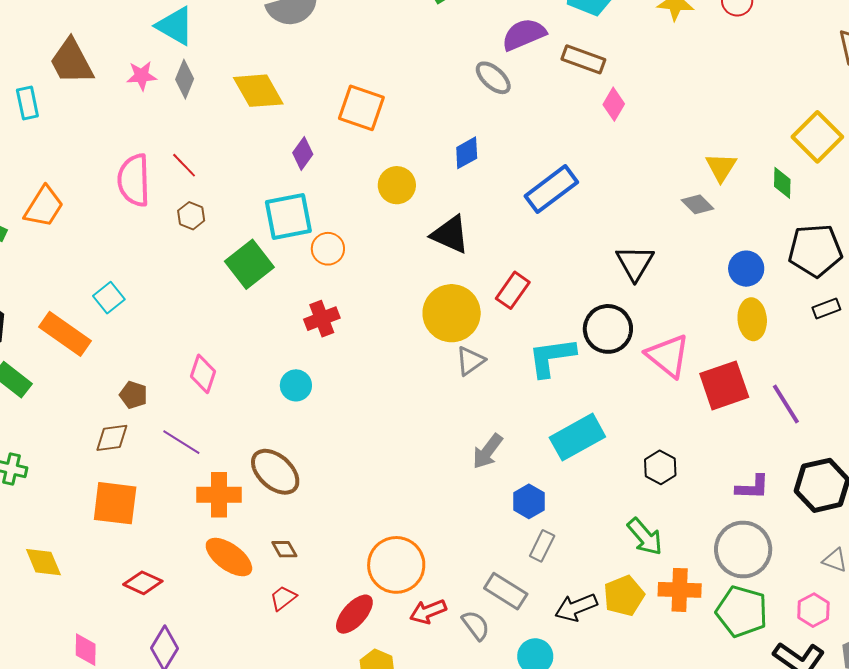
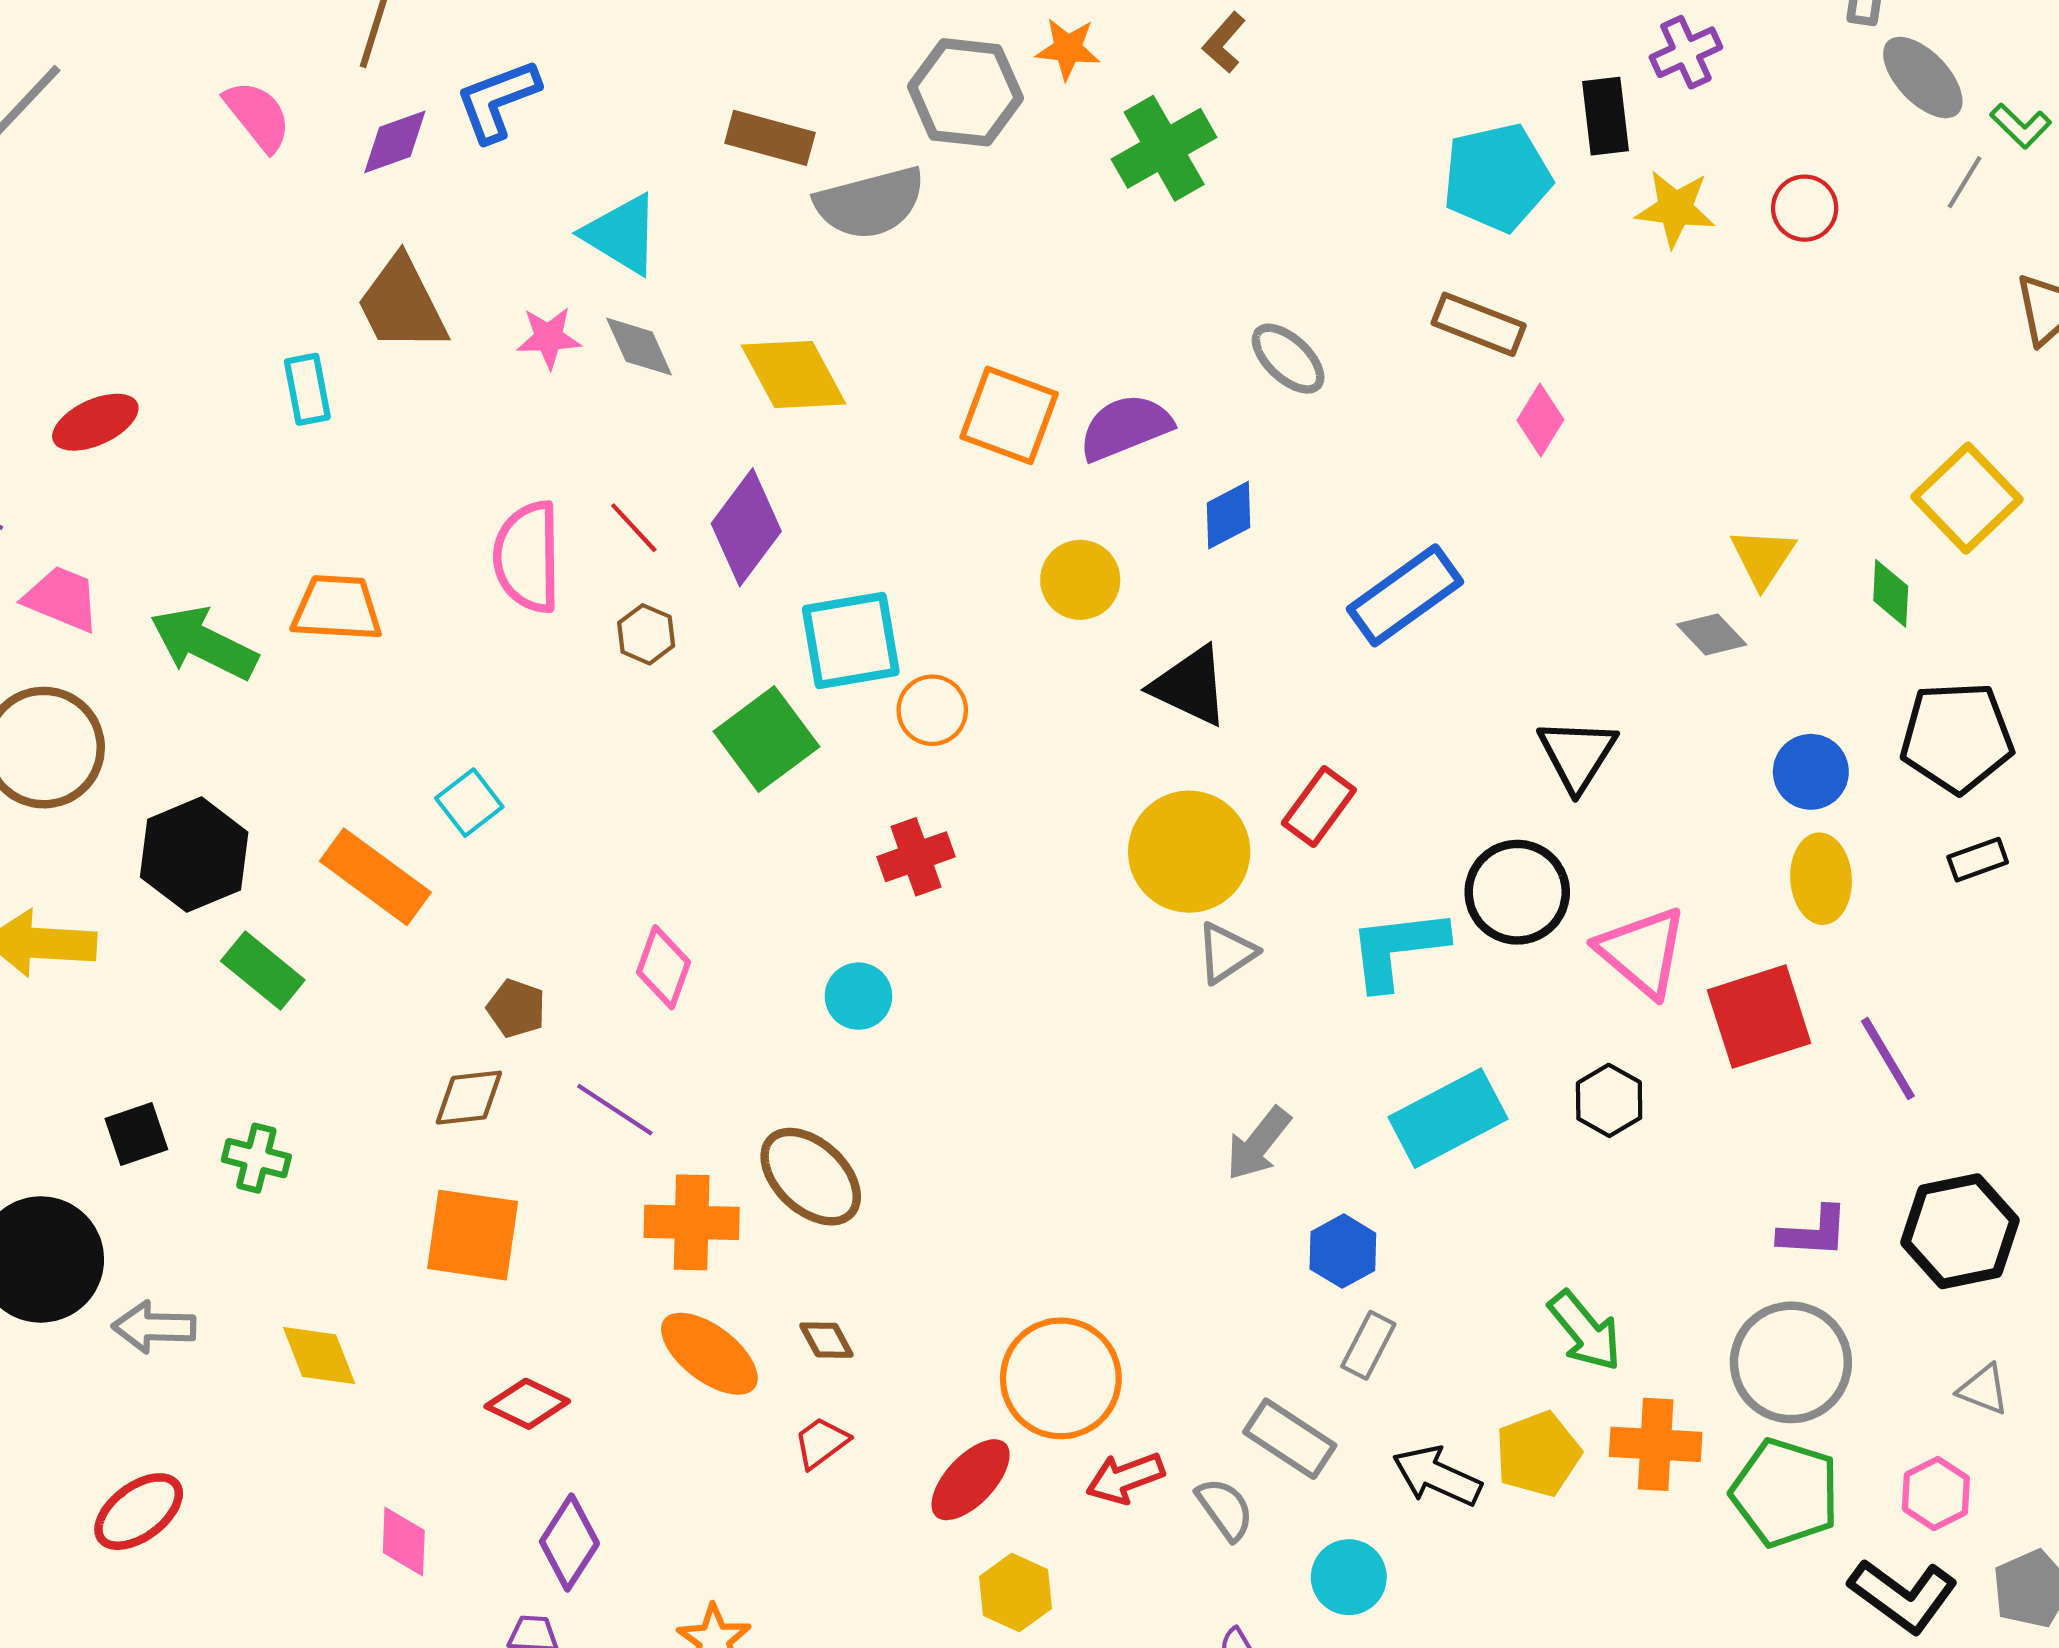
purple semicircle: (524, 34) -> (1125, 427), moved
gray diamond: (185, 79) -> (639, 347), turned -48
purple diamond: (303, 154) -> (746, 527), moved, size x1.6
orange trapezoid: (44, 207) -> (337, 608), turned -120
black hexagon: (660, 467) -> (1609, 1100), moved
black arrow: (576, 607) -> (1437, 1476), turned 45

